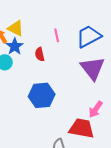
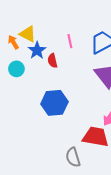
blue star: (15, 46) -> (37, 50), moved

